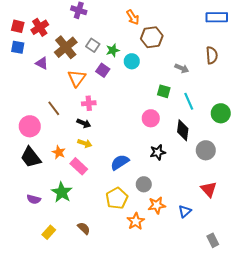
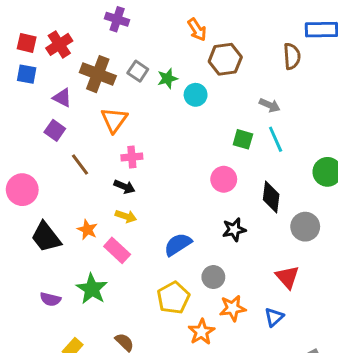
brown cross: (66, 47) -> (98, 74), turned -30
brown semicircle: (212, 55) -> (292, 56), moved
purple square: (103, 70) -> (55, 130), moved
cyan line: (189, 101) -> (276, 139), moved
pink circle: (30, 126) -> (22, 190), moved
red triangle: (209, 189) -> (287, 277), moved

